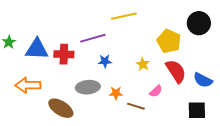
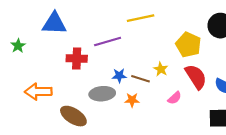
blue triangle: (37, 49) -> (54, 23), moved
blue star: (105, 61) -> (119, 76), moved
brown line: (136, 106) -> (141, 79), moved

